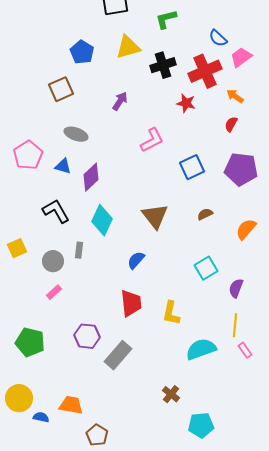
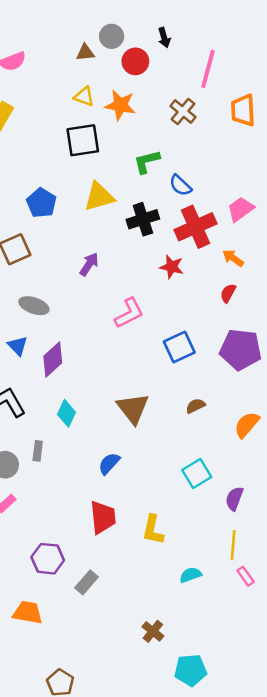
blue semicircle: (218, 38) -> (180, 185), moved
blue triangle: (63, 166) -> (18, 346), turned 30
cyan diamond: (102, 220) -> (66, 413), size x0.7
cyan semicircle: (201, 349) -> (190, 575), size x0.6
gray rectangle: (118, 355) -> (87, 582), size x0.7
orange trapezoid: (71, 405) -> (28, 613), moved

